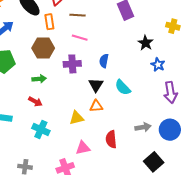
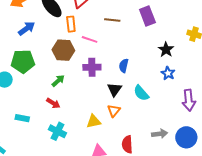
brown line: (77, 15) -> (112, 20), moved
pink line: (80, 38) -> (90, 39), moved
blue star: (158, 65) -> (168, 73), moved
green arrow: (39, 79) -> (58, 81), turned -40
orange triangle: (96, 106) -> (114, 111), turned -48

